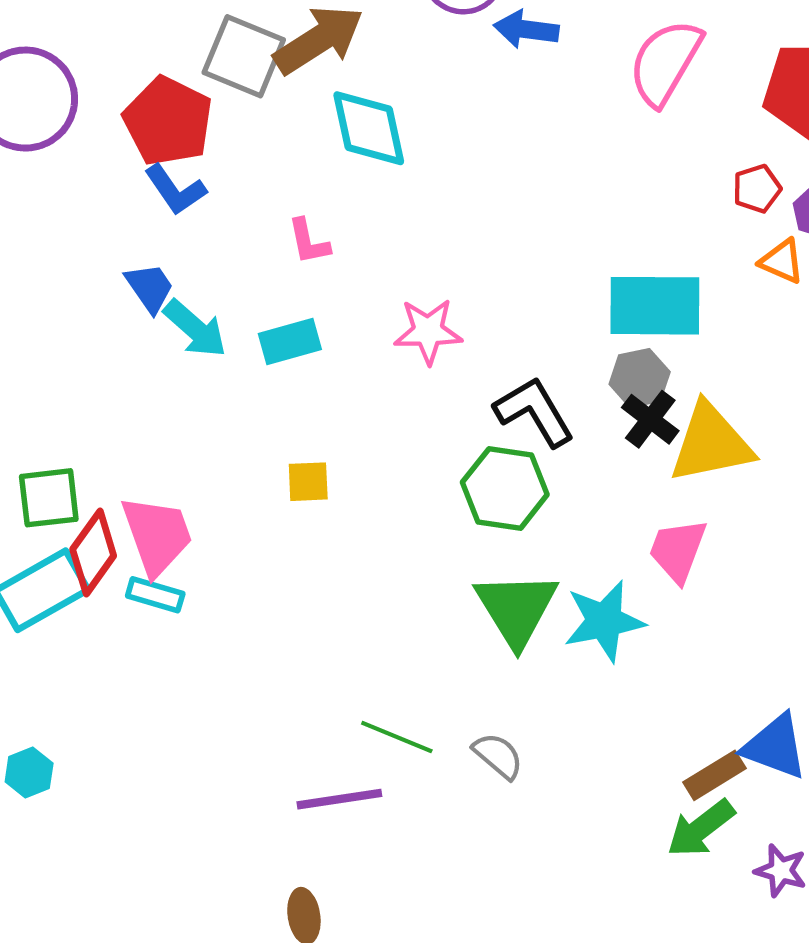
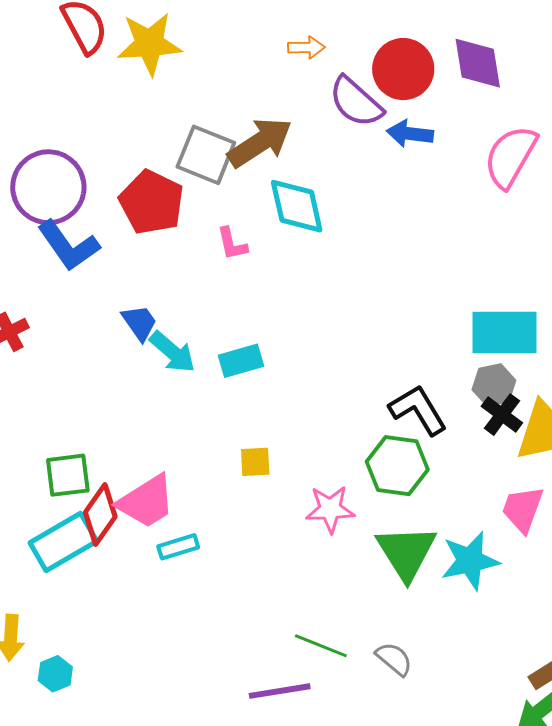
blue L-shape: (175, 190) -> (68, 246), moved, size x1.4
pink L-shape: (309, 242) -> (232, 244), moved
pink star: (428, 331) -> (330, 509), moved
pink trapezoid: (157, 535) -> (146, 502), turned 78
cyan rectangle: (155, 595) -> (178, 547), moved, turned -33

